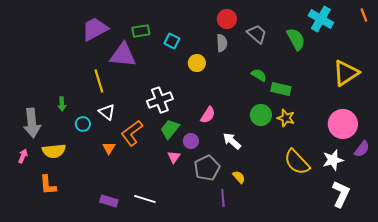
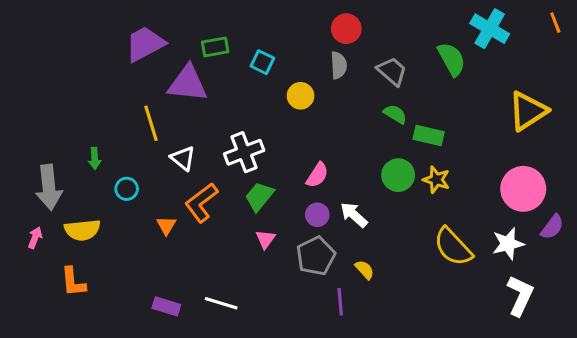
gray trapezoid: (257, 34) -> (392, 71), moved
white triangle: (107, 112) -> (183, 158), moved
purple circle: (191, 141) -> (317, 215), moved

